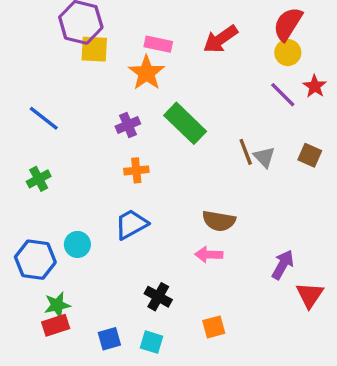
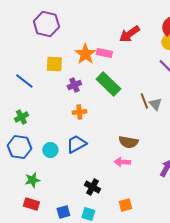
pink rectangle: (158, 44) -> (104, 53), moved
yellow square: (94, 49) -> (54, 64), moved
cyan circle: (77, 244) -> (50, 150), moved
blue hexagon: (35, 260) -> (19, 147), moved
green star: (57, 305) -> (32, 180), moved
red rectangle: (56, 325) -> (31, 204), turned 35

